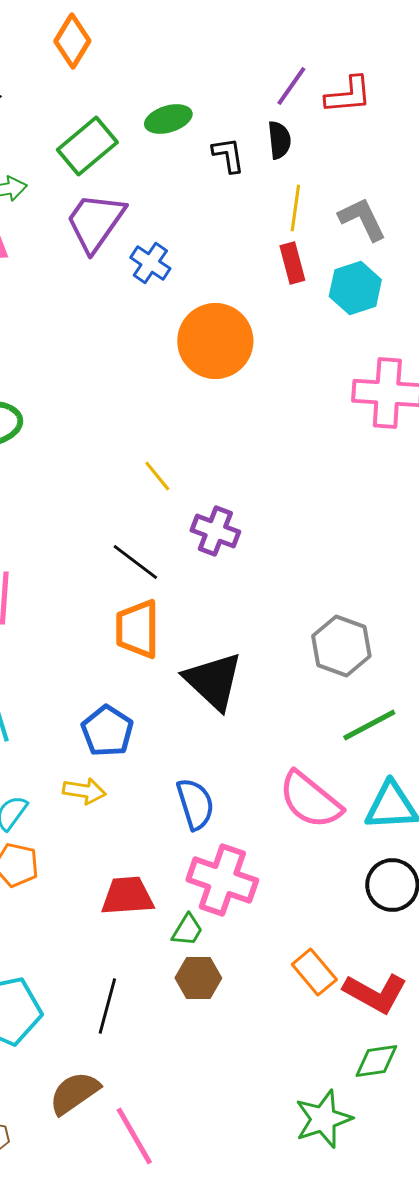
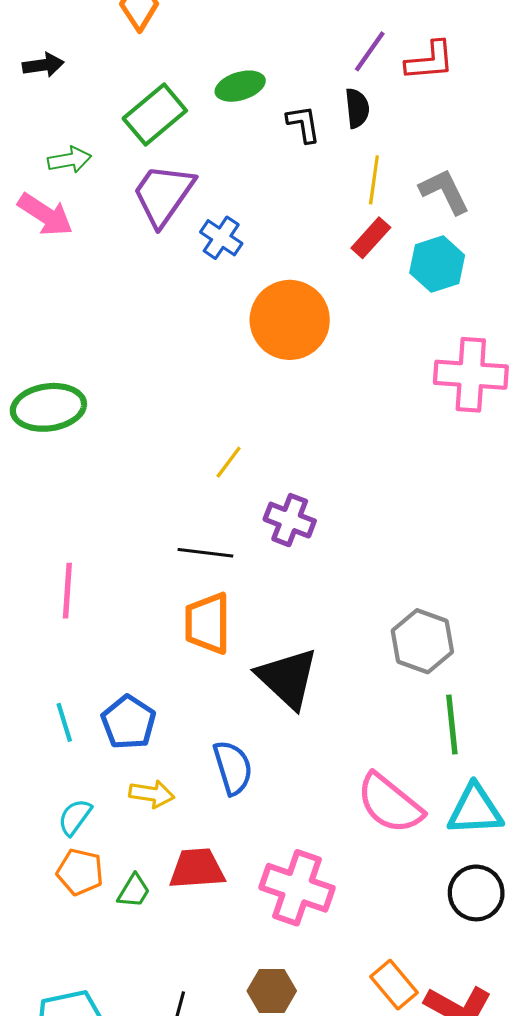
red rectangle: (292, 263) -> (371, 238), turned 57
yellow line: (157, 476) -> (229, 462), turned 76
black line: (135, 562) -> (205, 553), turned -30
green line: (369, 725) -> (452, 724), turned -68
blue pentagon: (107, 731) -> (129, 722), moved
blue semicircle: (195, 804) -> (233, 768), moved
red trapezoid: (127, 896) -> (197, 869), moved
green trapezoid: (187, 930) -> (134, 891), moved

